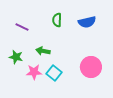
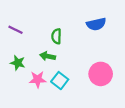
green semicircle: (57, 20) -> (56, 36), moved
purple line: (22, 27) -> (15, 30), moved

